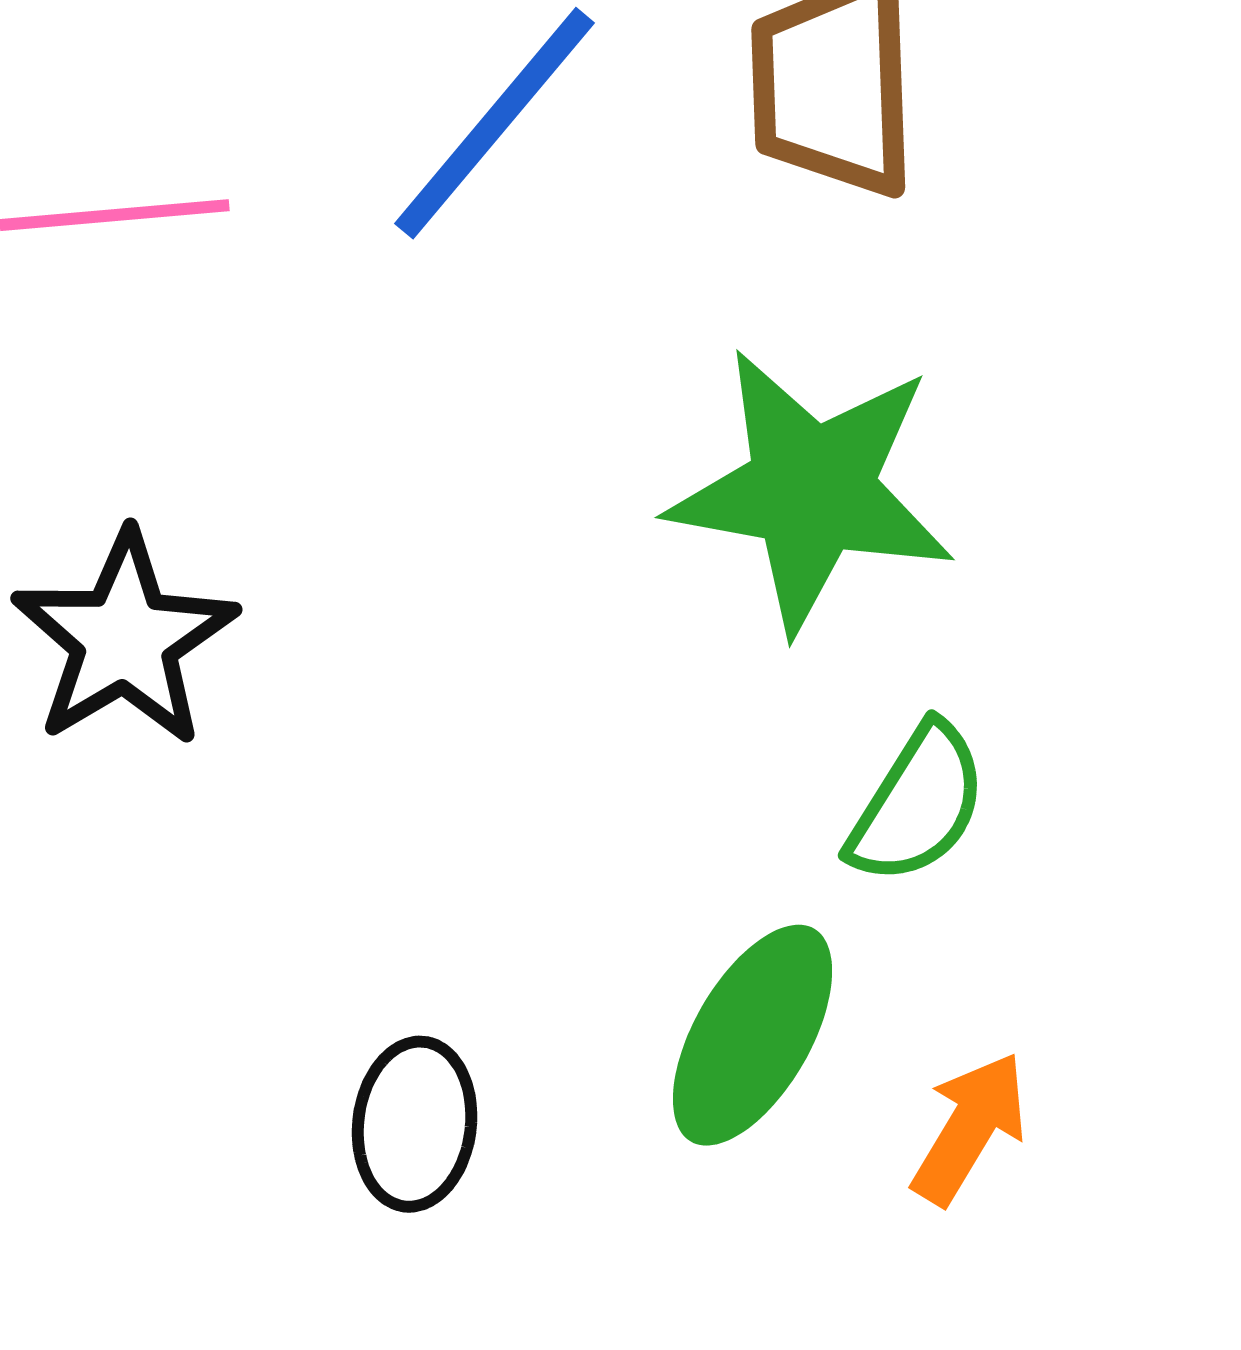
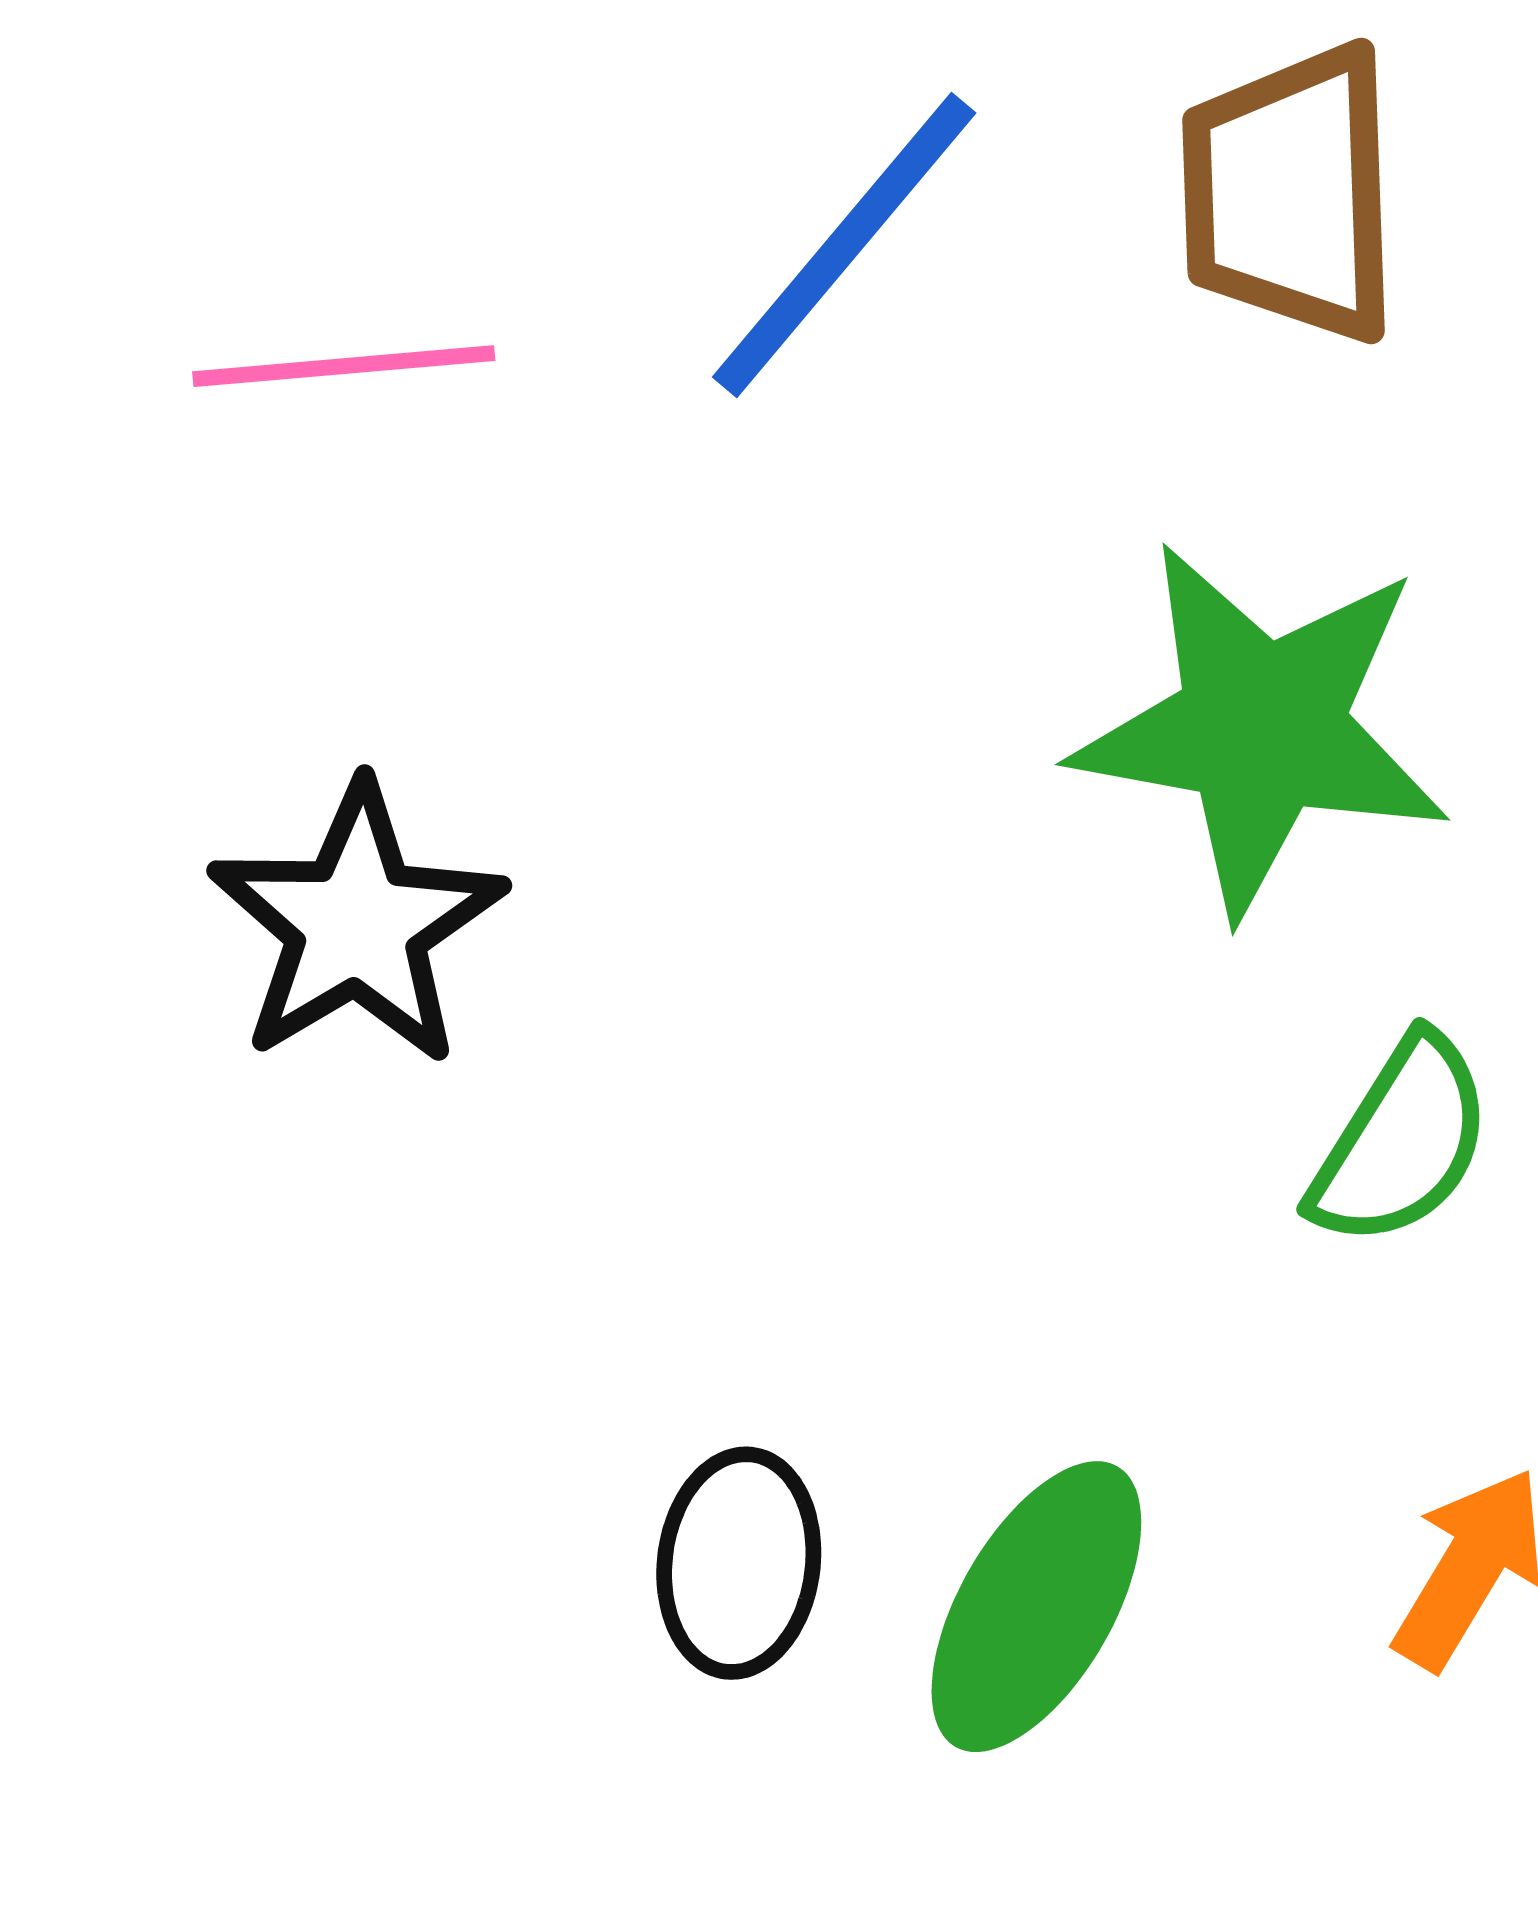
green ellipse: (753, 1035) -> (1036, 1607), moved

